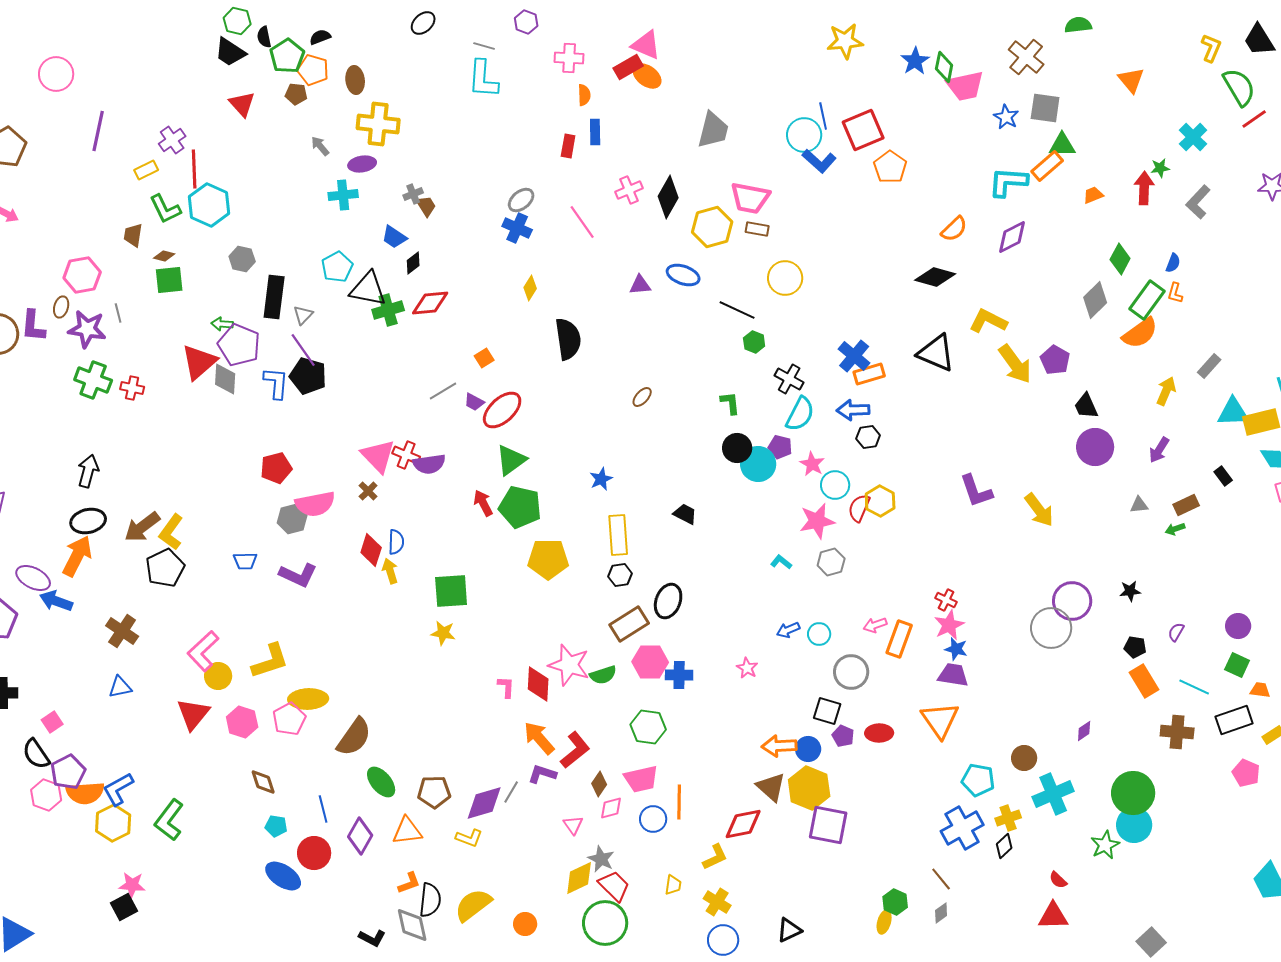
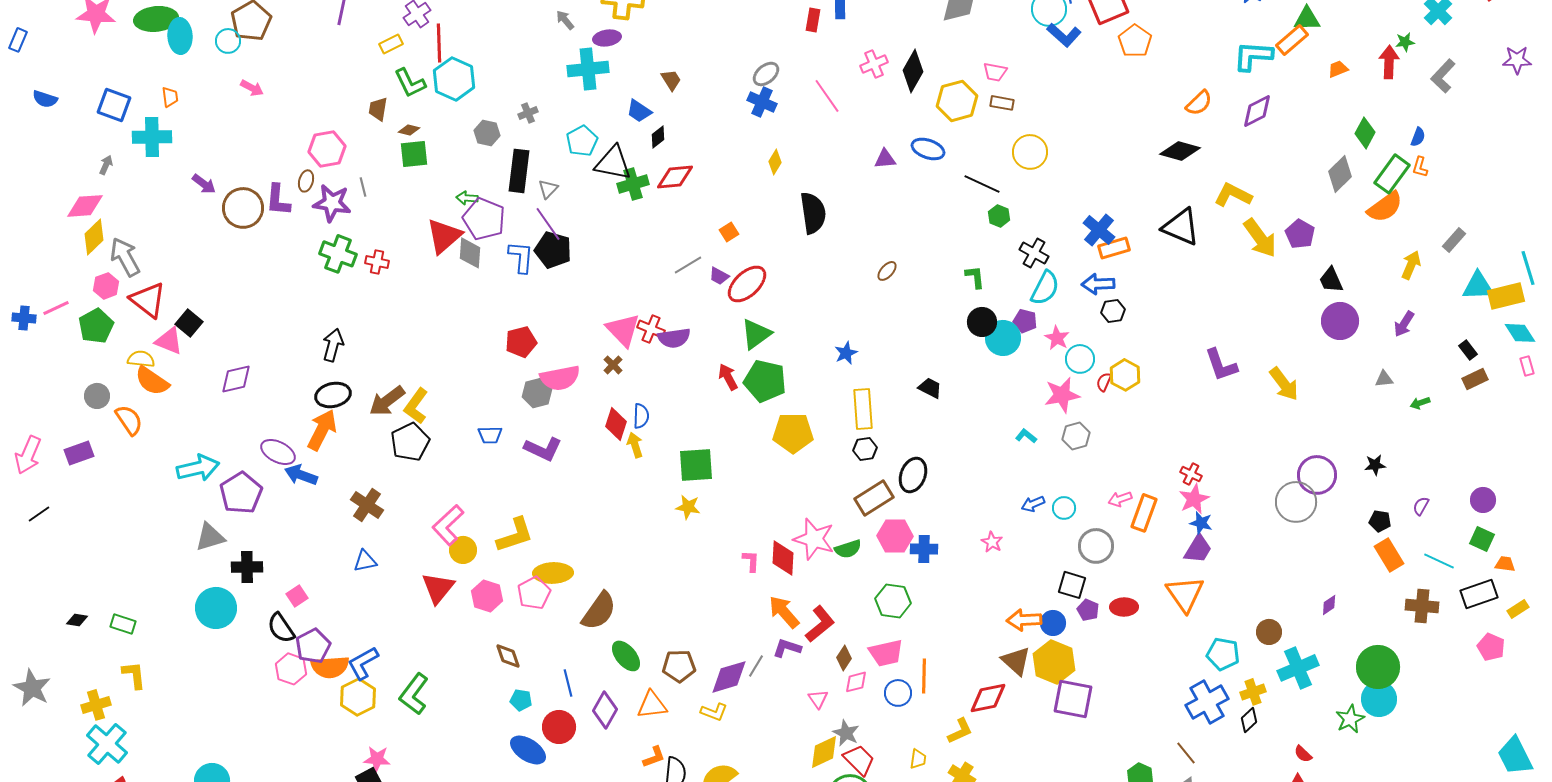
gray cross: (413, 194) -> (528, 113), moved
cyan cross: (343, 195) -> (588, 69), size x1.4
pink trapezoid: (750, 198) -> (995, 72), size x0.6
brown rectangle: (1186, 505) -> (1475, 379), moved
red semicircle: (859, 508) -> (1104, 382), size x0.7
purple trapezoid: (953, 675) -> (1198, 549), turned 112

